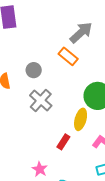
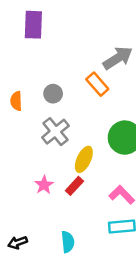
yellow ellipse: (81, 119) -> (84, 159), moved
pink star: (40, 169) -> (44, 185), moved

